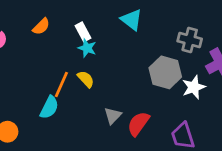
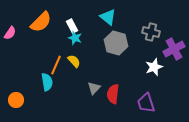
orange semicircle: (41, 26) -> (41, 22), size x1.6
gray hexagon: (165, 72) -> (116, 43), moved
cyan semicircle: (49, 107) -> (47, 82), turned -36
red semicircle: (138, 124) -> (113, 94), turned -30

